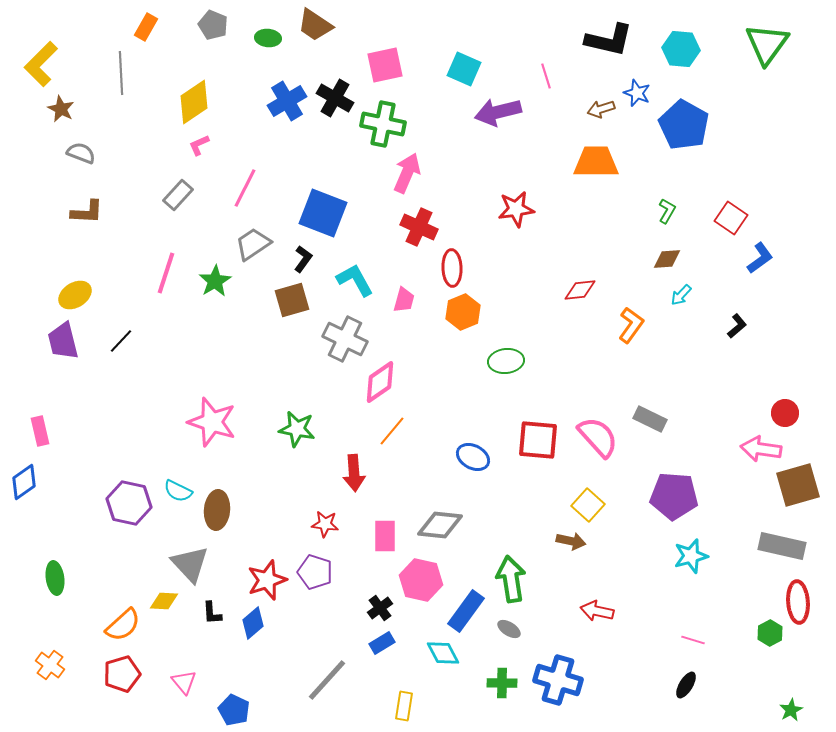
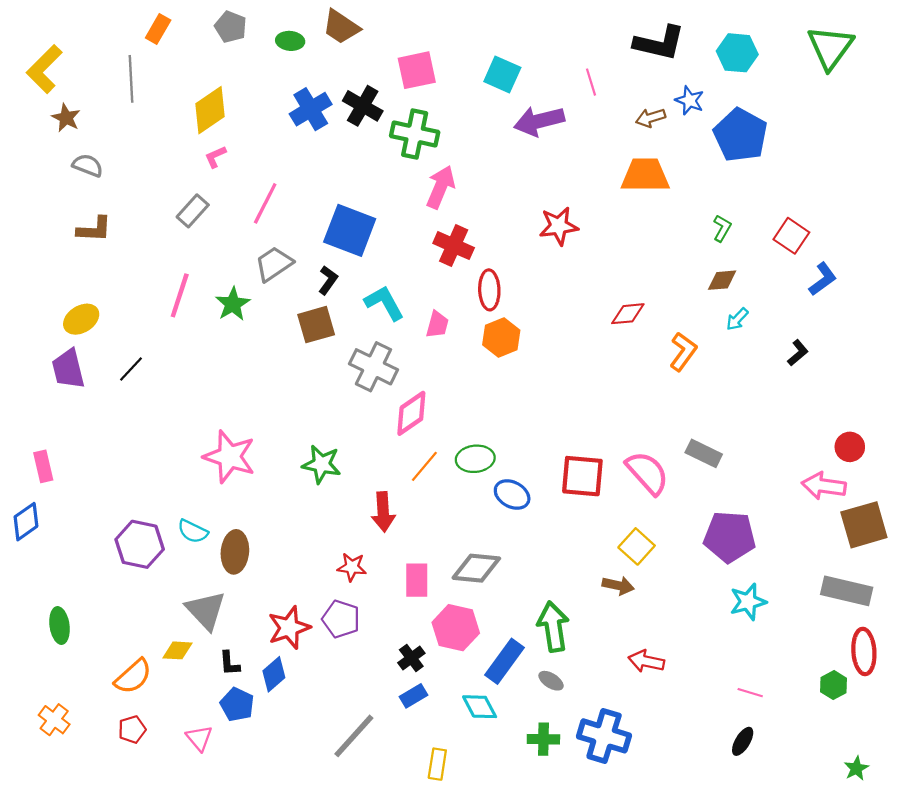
green ellipse: (506, 361) -> (475, 459), moved
red pentagon: (122, 674) -> (132, 729), size x0.7
blue pentagon: (234, 710) -> (237, 705), moved

